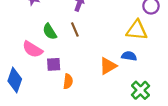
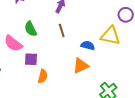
brown line: (75, 30) -> (62, 30), moved
blue semicircle: (129, 56) -> (88, 46), moved

